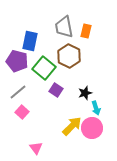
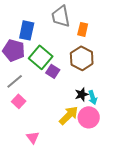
orange rectangle: (86, 31) -> (83, 29), moved
brown hexagon: (69, 56) -> (82, 58), moved
purple square: (56, 90) -> (53, 71), moved
black star: (85, 93) -> (82, 94), moved

